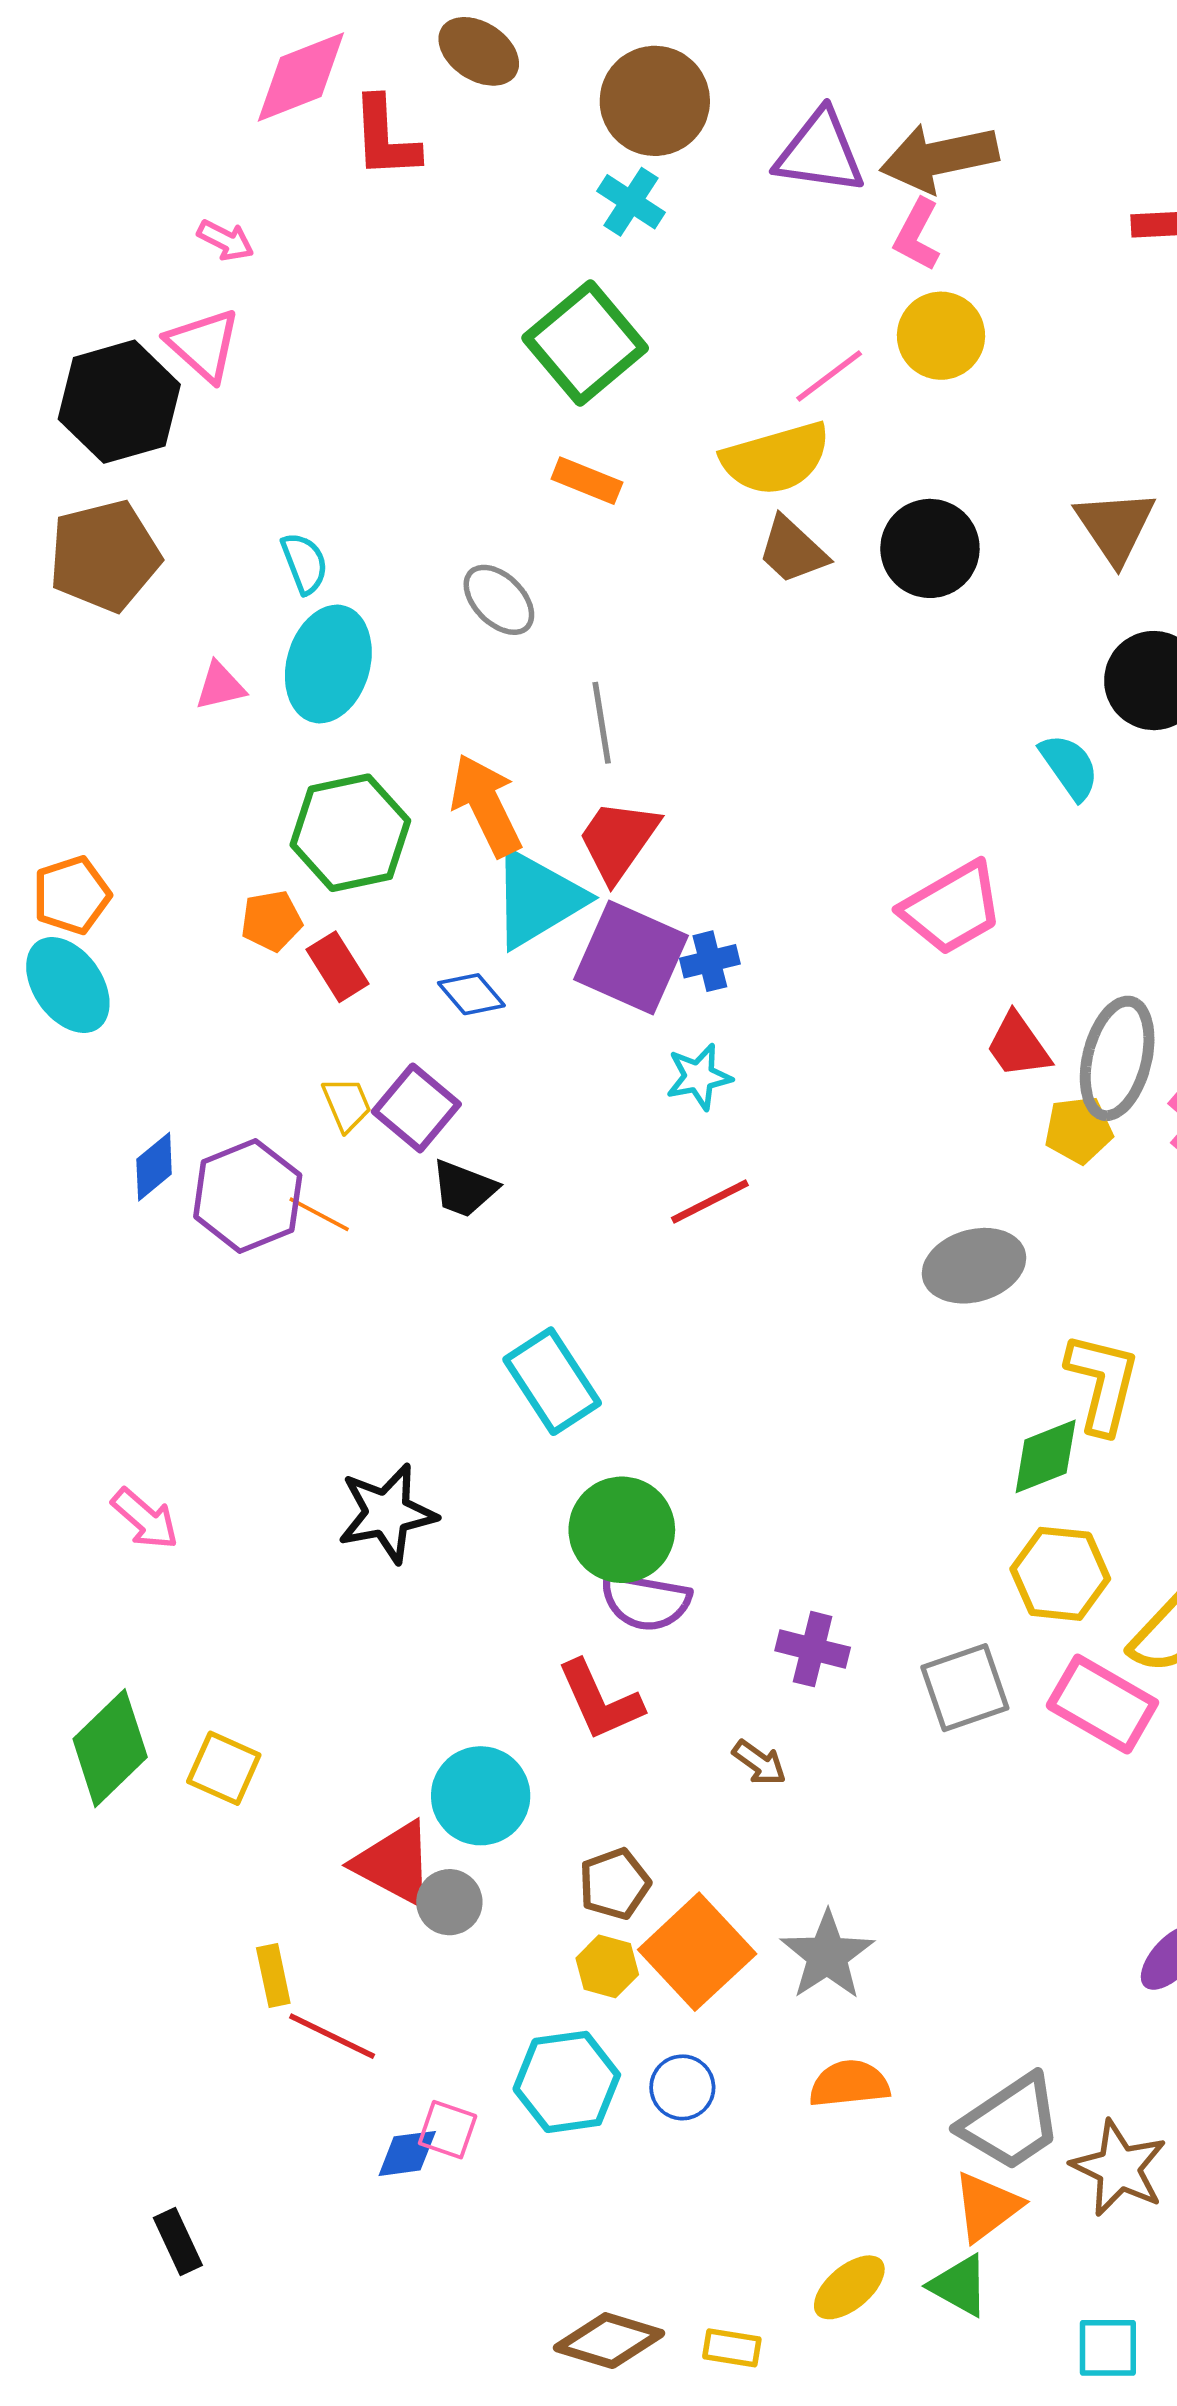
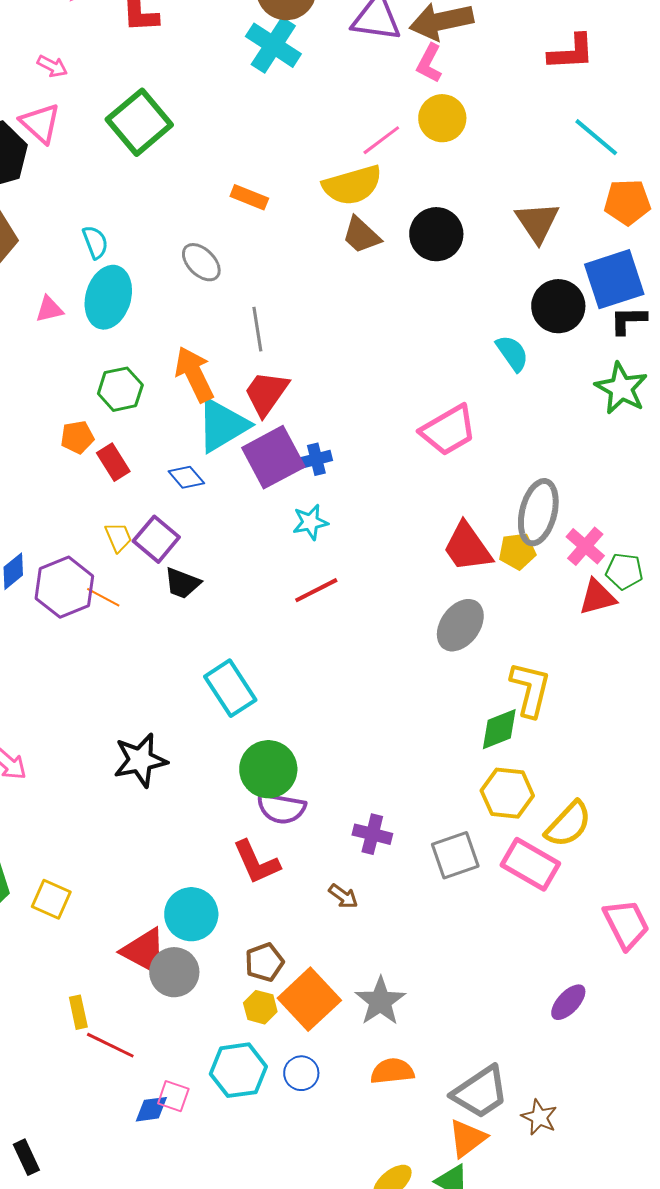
cyan cross: (631, 202) -> (273, 45), size x1.5
green square: (585, 343) -> (139, 122), moved
green hexagon: (350, 833) -> (120, 389), size x0.7
purple square: (631, 957) -> (273, 457), turned 38
red trapezoid: (1018, 1046) -> (467, 547), moved, size x1.4
gray ellipse: (974, 1266) -> (460, 625), turned -38
gray circle: (449, 1902) -> (174, 972), size x1.4
brown star: (1119, 2168) -> (539, 1117), size x0.7

